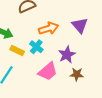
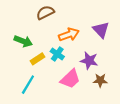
yellow rectangle: (17, 50) -> (38, 59), turned -56
purple star: (67, 55) -> (89, 61), turned -30

